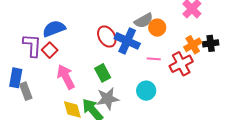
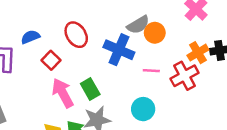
blue semicircle: (54, 29) -> (30, 37), size x0.7
red ellipse: (107, 37) -> (76, 35), moved
red square: (50, 50) -> (51, 60), moved
pink arrow: (66, 77) -> (63, 93), moved

